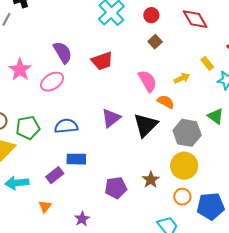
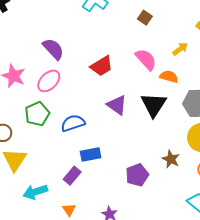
red trapezoid: (102, 61) -> (102, 66), moved
purple triangle: (111, 118) -> (117, 105), turned -35
green pentagon: (28, 128) -> (37, 114), moved

